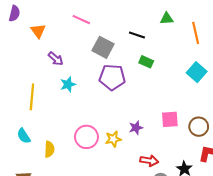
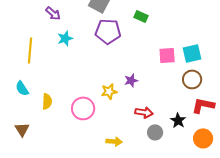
cyan square: (197, 72) -> (192, 53), moved, turned 36
pink square: (170, 119) -> (167, 55), moved
pink circle: (86, 137) -> (83, 108), moved

